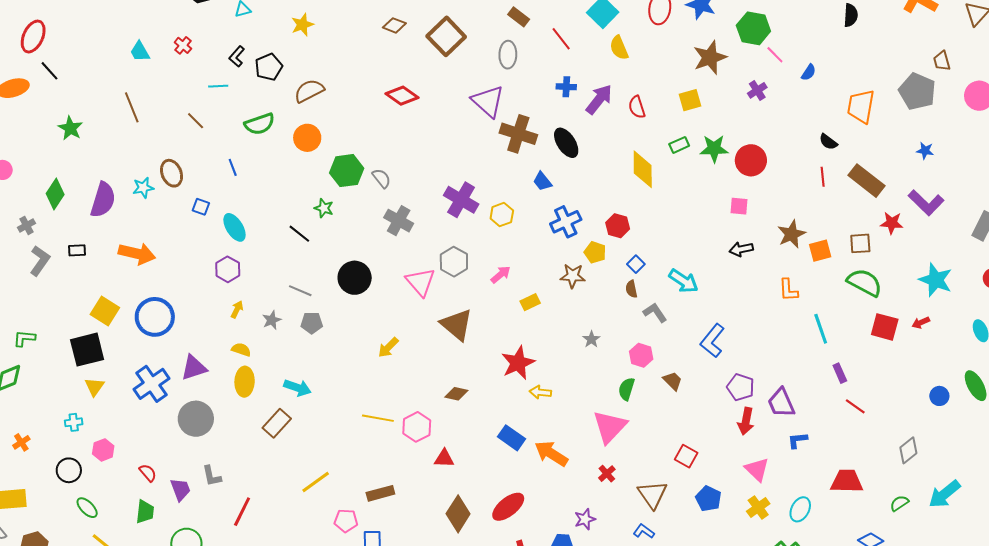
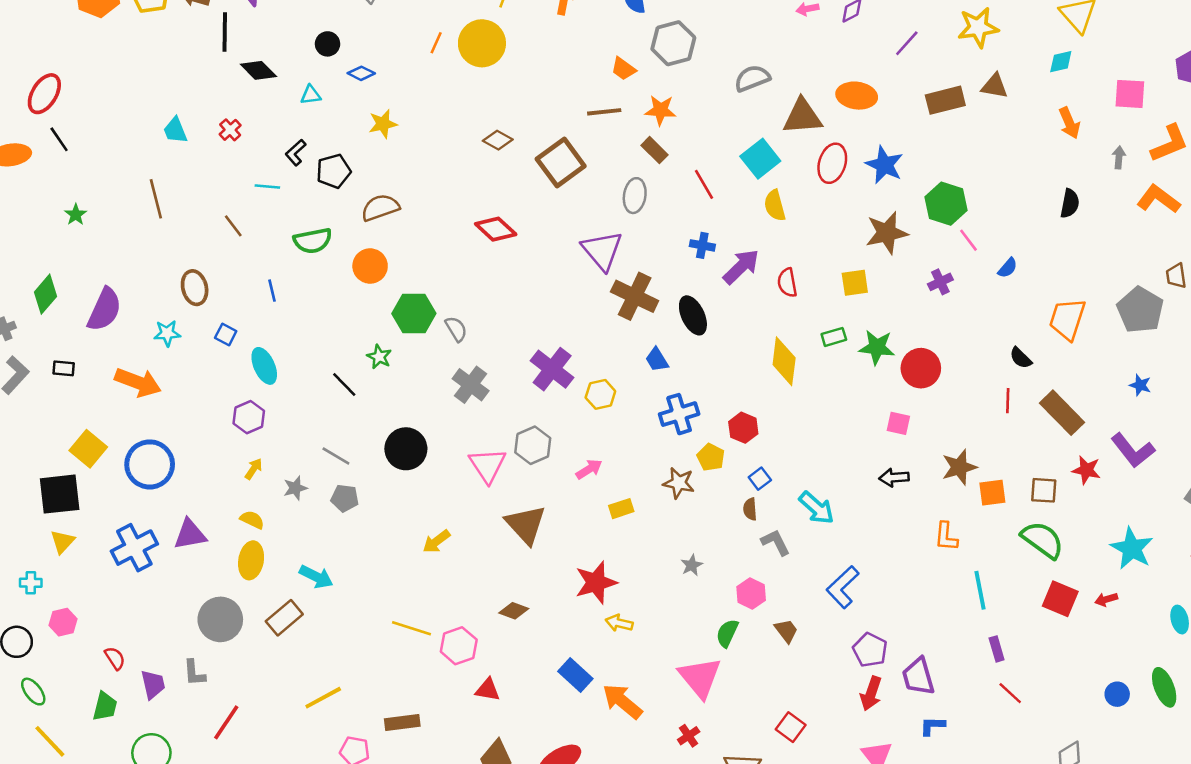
green star: (70, 128) -> (76, 215), size x0.7
cyan star: (143, 188) -> (167, 333), moved
gray circle: (196, 419) -> (220, 619), moved
pink triangle: (610, 427) -> (700, 678), turned -30

